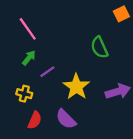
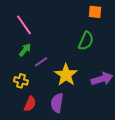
orange square: (121, 14) -> (95, 12), moved, turned 32
green semicircle: (99, 47) -> (86, 41), turned -132
purple semicircle: (66, 119) -> (57, 103), turned 54

